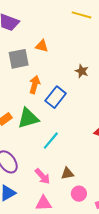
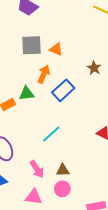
orange triangle: (42, 46) -> (56, 49), moved
green triangle: (28, 118) -> (27, 94), moved, size x0.7
pink circle: (79, 194) -> (62, 189), moved

